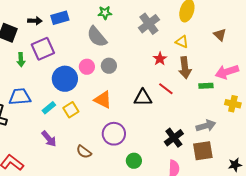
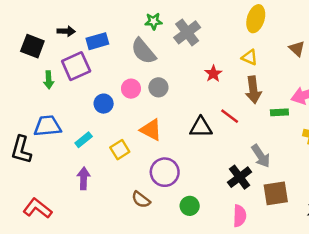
blue rectangle: (60, 18) -> (97, 41), moved
gray cross: (149, 24) -> (187, 32), moved
red star: (160, 59) -> (213, 74), moved
blue circle: (65, 79) -> (104, 104), size x0.6
yellow square: (71, 110) -> (120, 150), moved
gray arrow: (206, 126) -> (261, 156), moved, turned 72
purple arrow: (49, 139) -> (84, 178), turned -138
brown semicircle: (84, 152) -> (141, 200), moved

